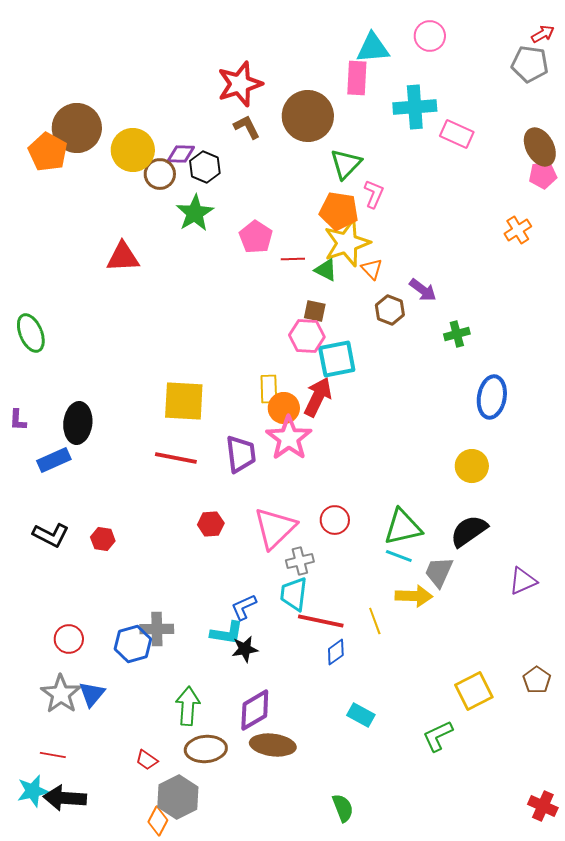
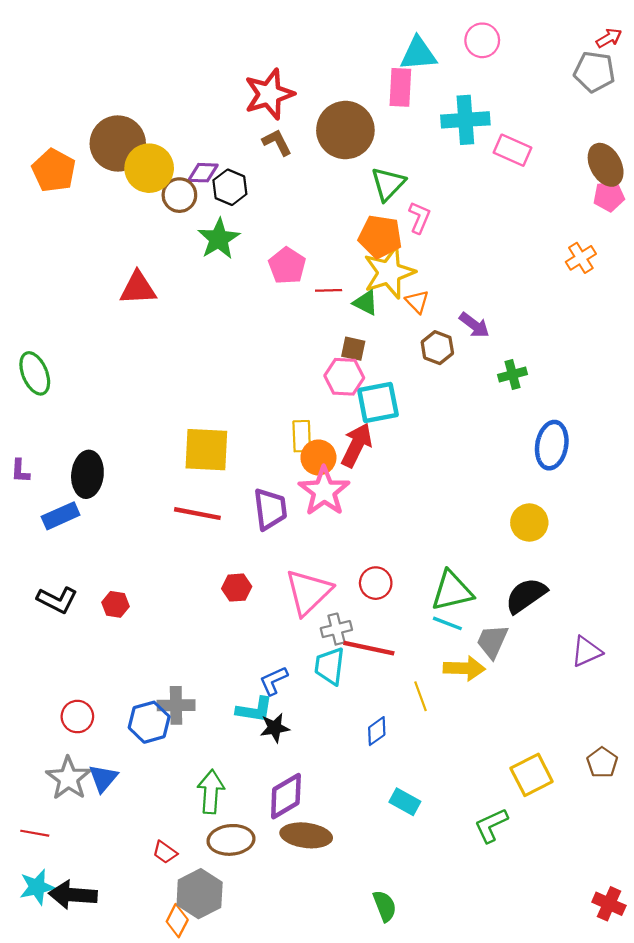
brown circle: (77, 128) -> (118, 143), moved
red line: (321, 621) -> (369, 648), moved
red line: (53, 755) -> (35, 833), moved

